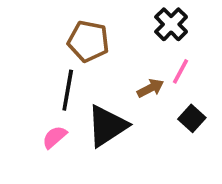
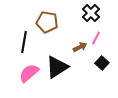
black line: (68, 90) -> (24, 42), moved
pink semicircle: (55, 137) -> (29, 73), size x1.5

